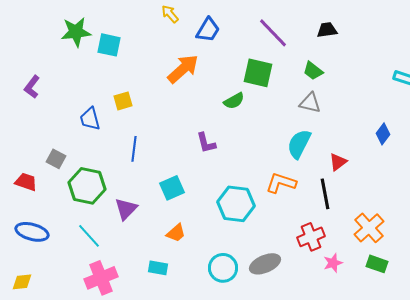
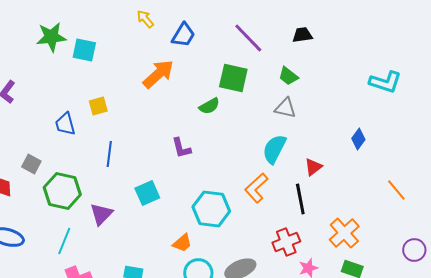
orange L-shape: (281, 183) -> (256, 188), turned -60
orange trapezoid: (176, 233) -> (182, 243), moved
cyan line: (89, 236) -> (64, 241), turned 64

